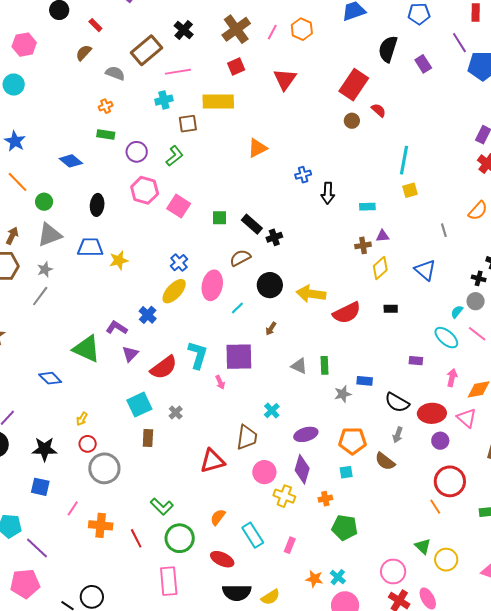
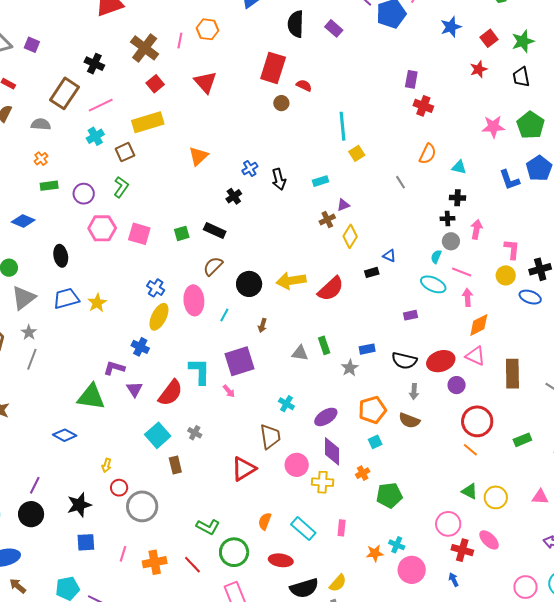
black cross: (274, 237) -> (234, 196), moved
blue triangle: (425, 270) -> (389, 256), moved, size x0.6
pink arrow: (452, 378) -> (468, 297), moved

